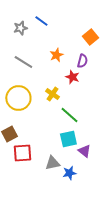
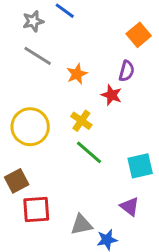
orange star: (56, 55) -> (77, 74), moved
gray line: (23, 62) -> (38, 56), moved
green line: (69, 115) -> (89, 152), moved
cyan square: (68, 139) -> (140, 166), moved

